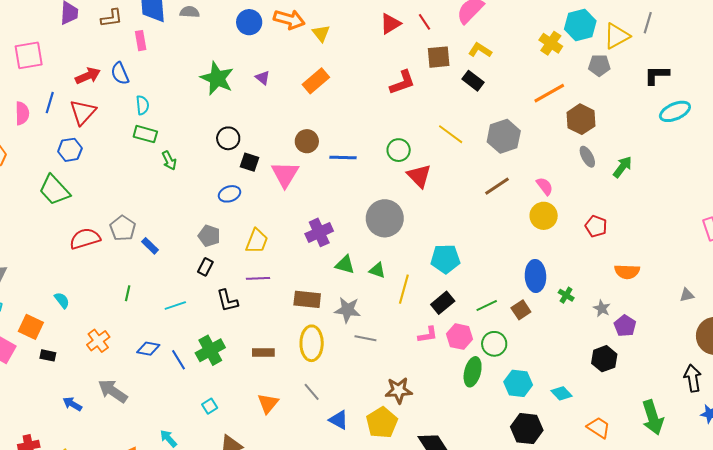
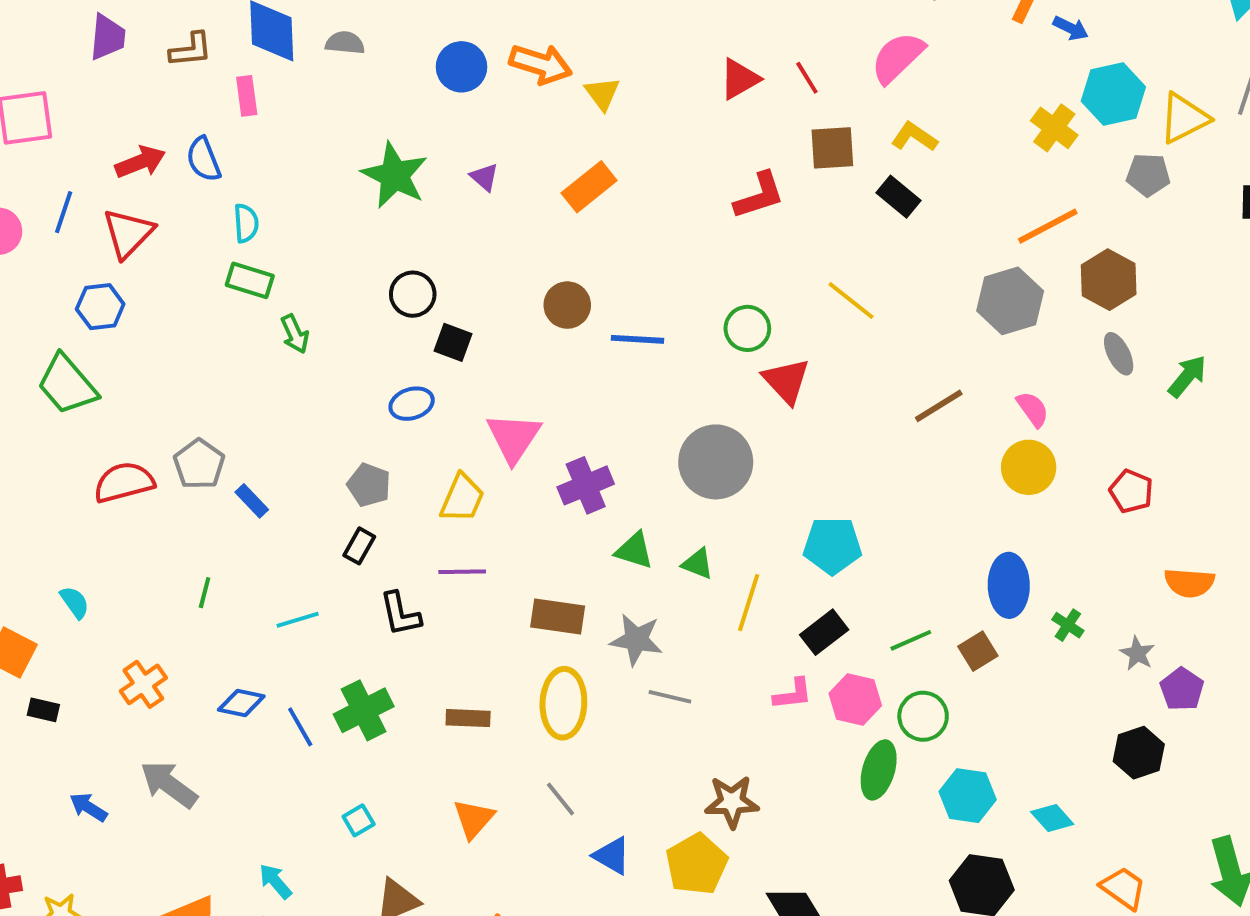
gray hexagon: (504, 136) -> (1010, 301), moved
pink triangle: (285, 174) -> (514, 438), moved

